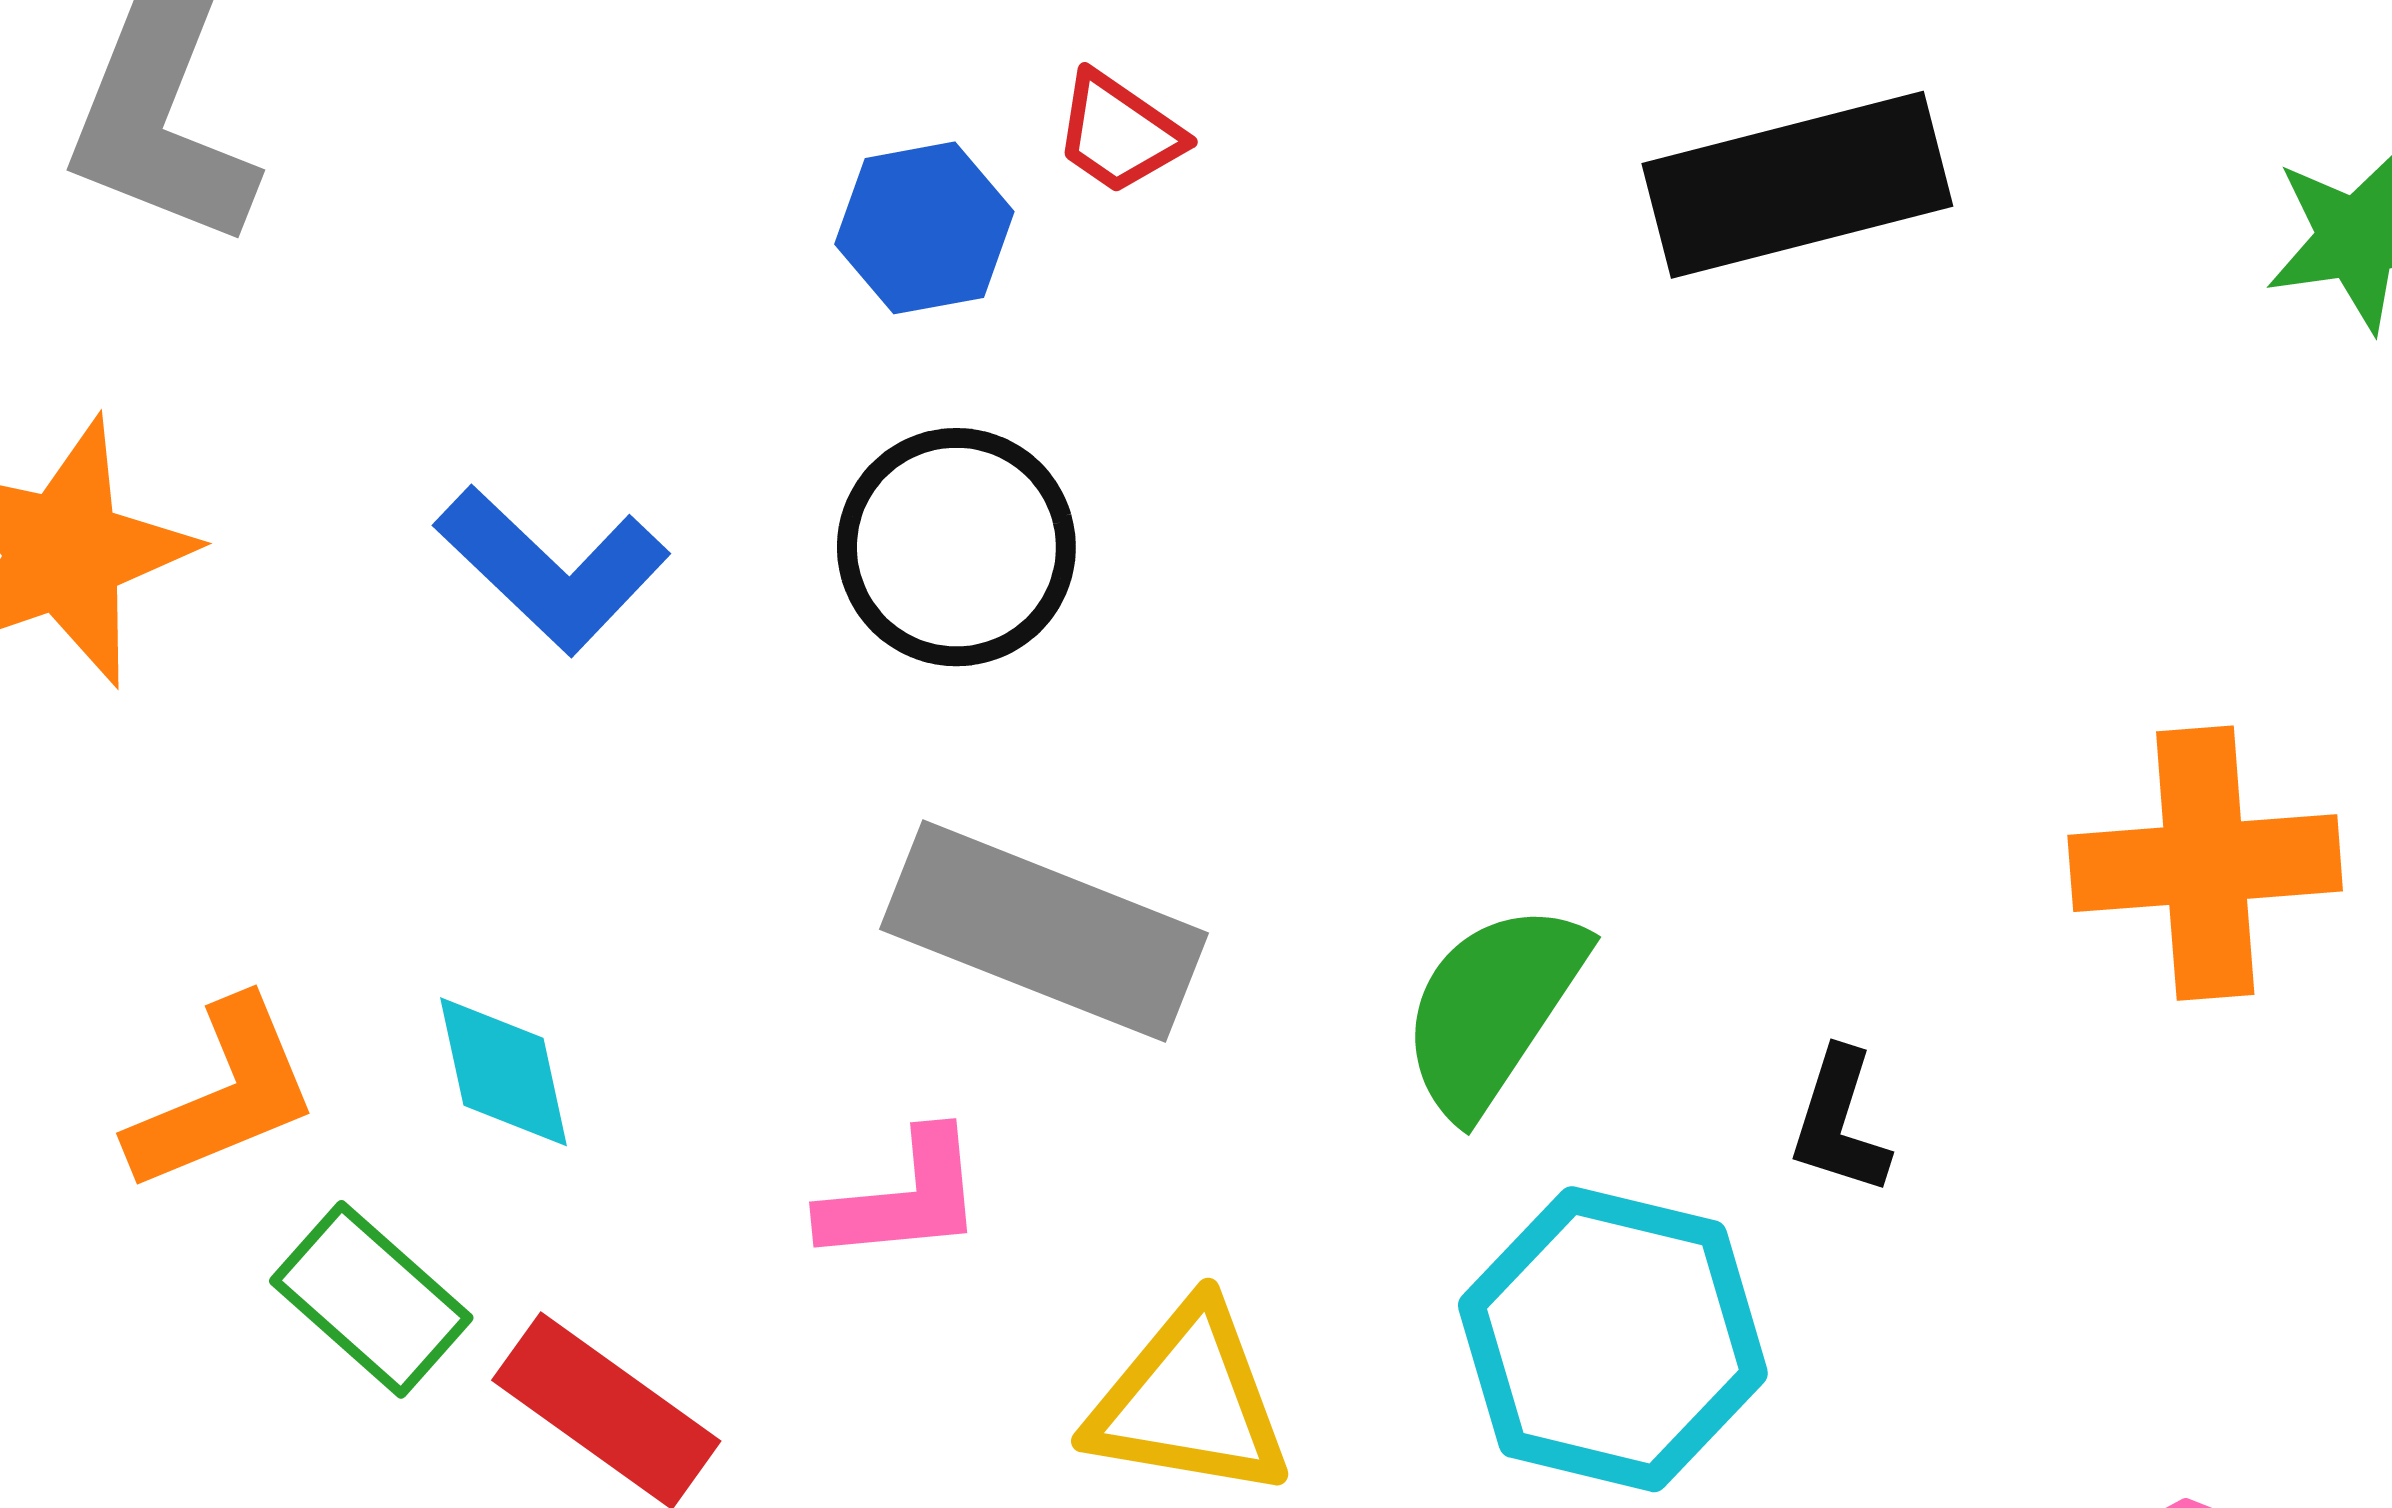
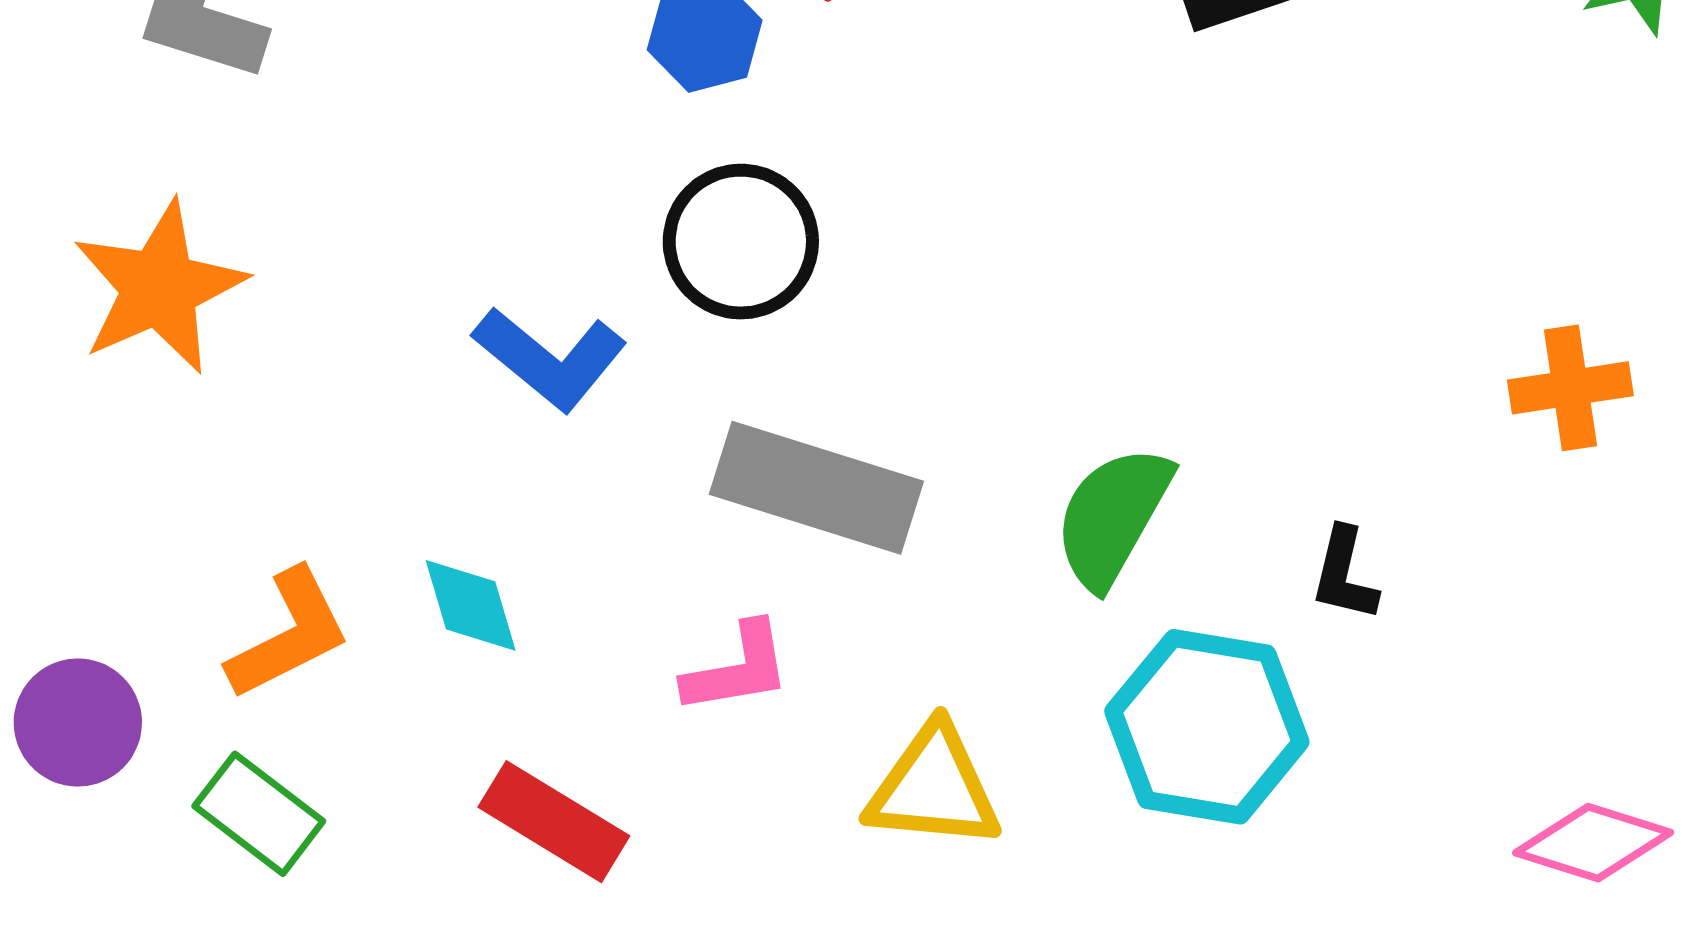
blue L-shape: (552, 569) -> (550, 359), moved
orange cross: (2205, 863) -> (1570, 388), size x0.7
green rectangle: (371, 1299) -> (259, 814), moved

